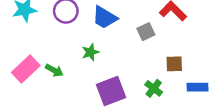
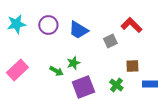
green star: (90, 52) -> (73, 63), moved
green arrow: (54, 70) -> (56, 71), moved

